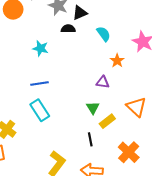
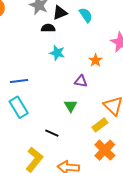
cyan semicircle: (104, 34) -> (86, 15), moved
cyan star: (40, 48) -> (57, 53), moved
yellow rectangle: (107, 121) -> (100, 125), moved
black line: (90, 139) -> (52, 133), moved, turned -56

